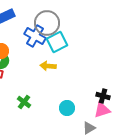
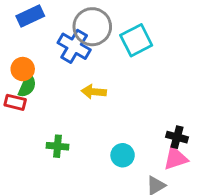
cyan square: (57, 42) -> (136, 40), moved
green cross: (24, 102) -> (57, 146), turned -32

